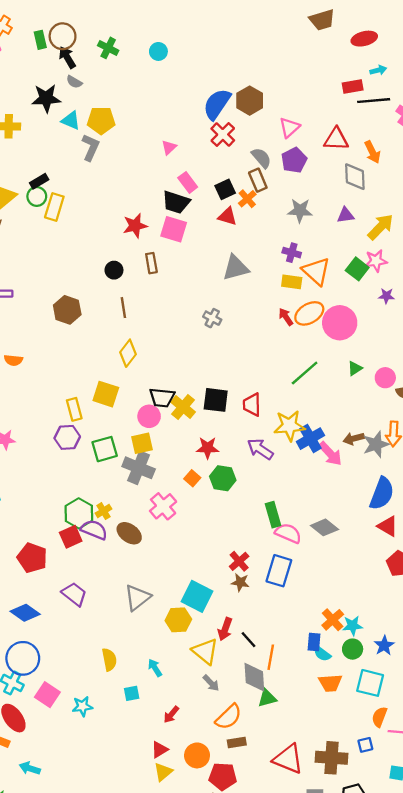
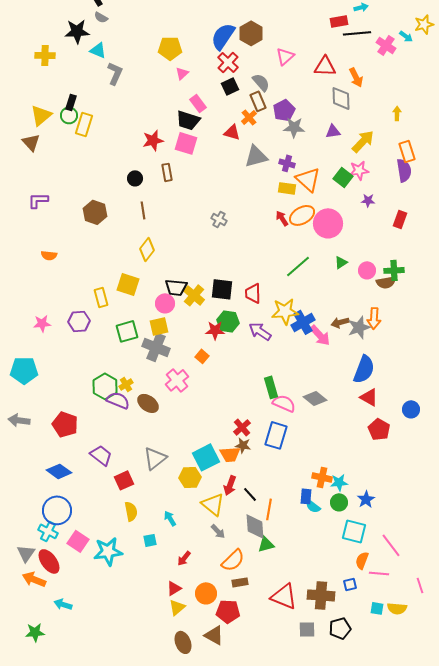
yellow pentagon: (101, 120) -> (170, 48), moved
purple pentagon: (294, 160) -> (284, 110), moved
black rectangle: (39, 181) -> (71, 102), turned -42
black square: (225, 189) -> (230, 86), moved
gray triangle: (236, 268) -> (256, 156), moved
purple hexagon: (67, 437) -> (79, 321), moved
green hexagon: (223, 478) -> (228, 321), moved
red square: (71, 537) -> (124, 480), moved
cyan square: (197, 596) -> (206, 457), turned 36
orange cross: (333, 620) -> (322, 477), turned -36
orange trapezoid: (330, 683) -> (230, 454), moved
cyan star: (82, 706) -> (108, 551), size x1.6

